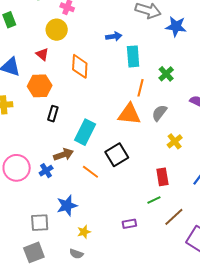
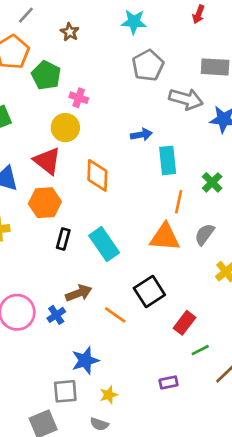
red triangle: (42, 54) -> (47, 161), size x1.6
cyan rectangle: (85, 132) -> (104, 244), moved, turned -60
red rectangle: (162, 177) -> (184, 323), moved, turned 48
gray square: (40, 223) -> (65, 391), moved

